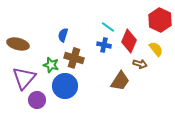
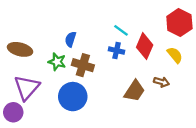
brown arrow: (140, 64) -> (161, 82), moved
green star: (51, 65) -> (57, 62), moved
purple circle: (37, 100) -> (13, 112), moved

